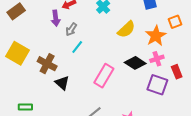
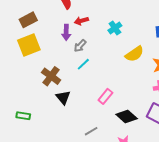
yellow square: (17, 53) -> (29, 45), moved, turned 30
black diamond: (135, 63) -> (127, 116), moved
pink rectangle: (104, 76) -> (105, 96), size x0.7

